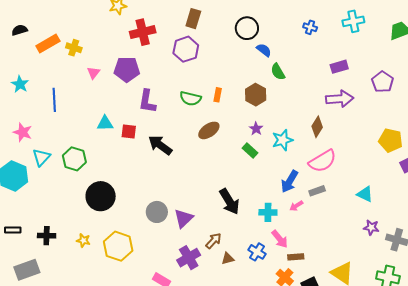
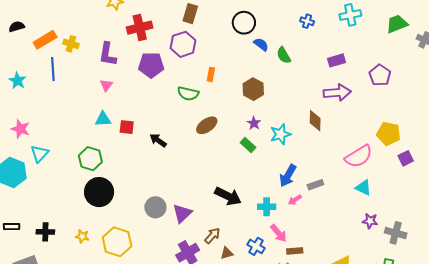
purple pentagon: (127, 69) -> (151, 65), moved
green semicircle: (278, 72) -> (284, 55), moved
pink triangle: (94, 73) -> (106, 85), moved
orange rectangle: (218, 95) -> (211, 74), moved
blue line: (54, 100) -> (53, 69), moved
purple L-shape: (147, 101) -> (108, 54), moved
brown diamond: (317, 127) -> (315, 121), turned -30
black arrow: (160, 145) -> (158, 140), size x0.7
green hexagon: (74, 159) -> (90, 159), moved
pink semicircle: (323, 161) -> (359, 156), moved
black arrow: (229, 202) -> (228, 196), turned -32

